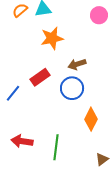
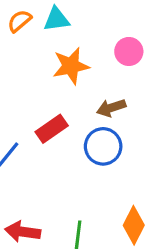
pink circle: (99, 15) -> (129, 51), moved
orange diamond: (91, 119) -> (134, 225), moved

